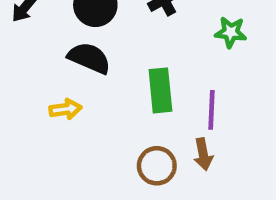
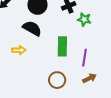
green star: (231, 32) -> (84, 19), moved
brown arrow: (203, 154) -> (89, 78), moved, turned -112

